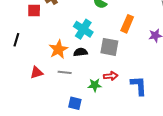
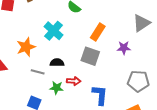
gray square: (109, 47) -> (90, 56), moved
black semicircle: (80, 52) -> (57, 63), moved
gray line: (65, 72) -> (38, 72), moved

